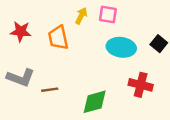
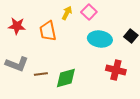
pink square: (108, 15) -> (89, 12), turned 35
green diamond: (95, 102) -> (66, 78), moved

